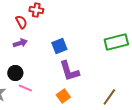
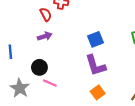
blue square: (59, 46) -> (96, 39), moved
orange square: (63, 96) -> (98, 92), moved

